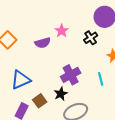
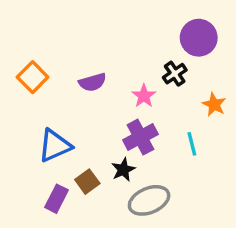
pink star: (62, 31) -> (144, 96), moved

